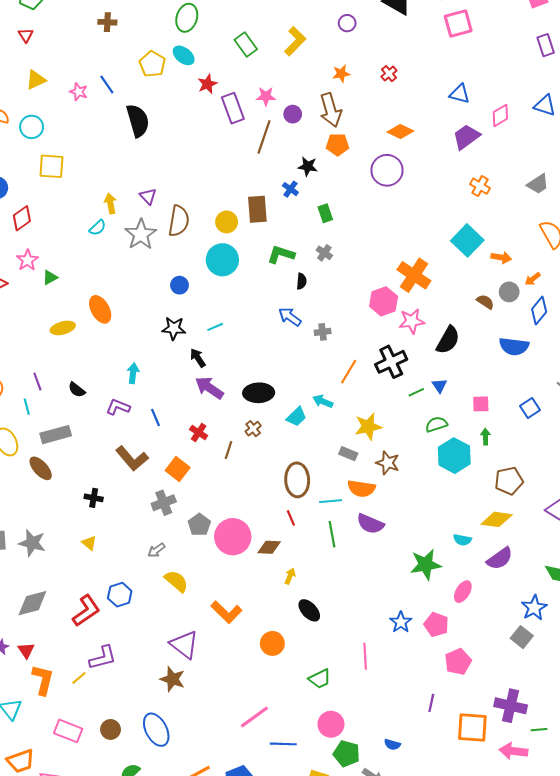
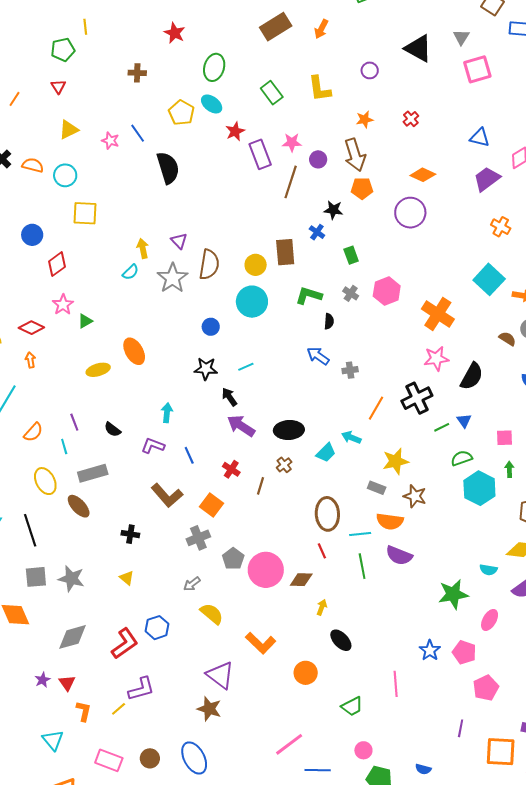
yellow L-shape: (295, 41) -> (320, 89), turned 128
pink hexagon: (384, 301) -> (387, 291), moved
orange L-shape: (43, 680) -> (84, 711), size x0.7
pink circle: (331, 724) -> (363, 750), size x0.7

